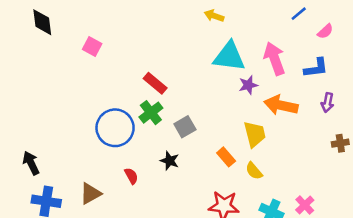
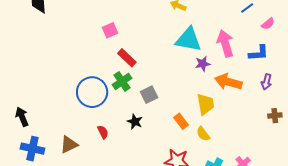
pink square: (92, 46) -> (110, 30), moved, turned 35

